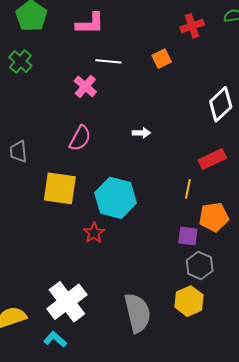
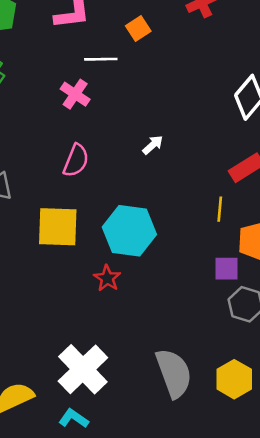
orange square: (162, 59) -> (138, 29), moved
white arrow: (141, 133) -> (153, 145), turned -36
yellow hexagon: (189, 301) -> (234, 379), moved

